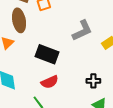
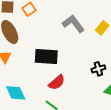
gray L-shape: (82, 31) -> (73, 24), turned -85

